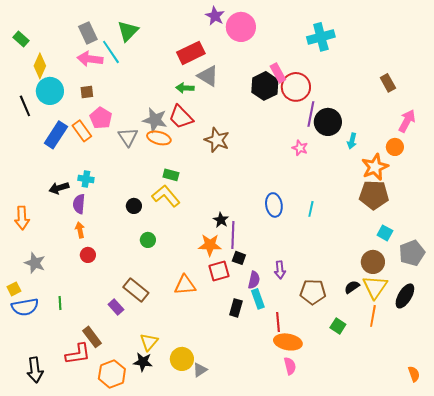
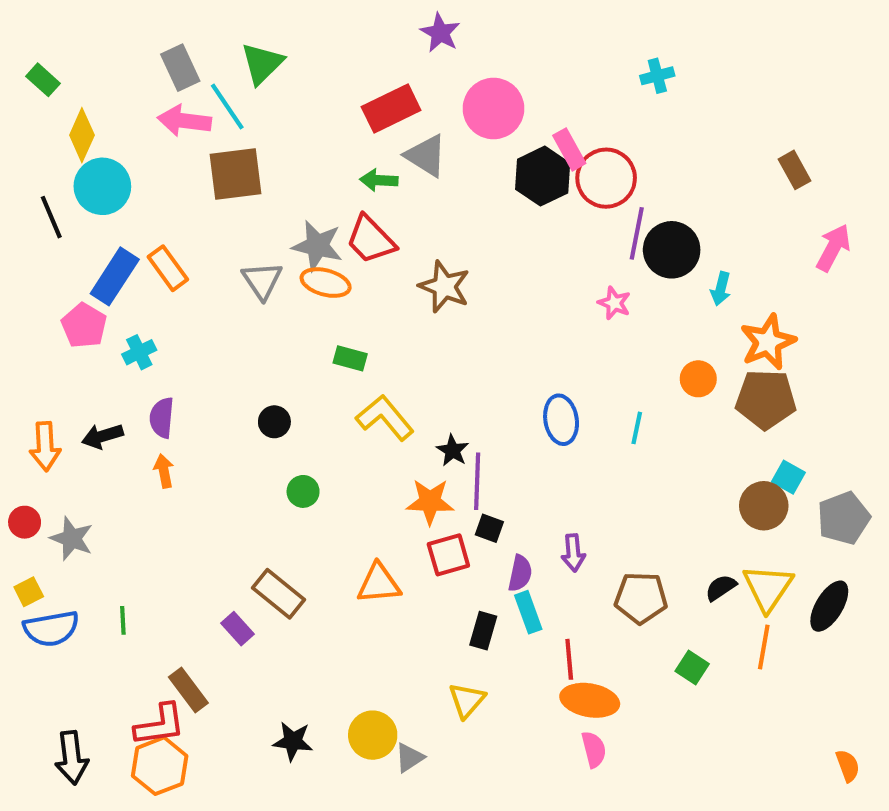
pink circle: (241, 27) -> (493, 109), moved
cyan cross: (321, 37) -> (657, 76), size x0.6
brown square: (87, 92) -> (235, 174), moved, size x2.0
pink pentagon: (101, 118) -> (84, 326), moved
orange circle: (395, 147) -> (698, 379), moved
cyan cross: (86, 179) -> (139, 352), moved, turned -35
black arrow: (59, 188) -> (102, 436), moved
yellow L-shape: (166, 196) -> (385, 418), moved
red circle: (88, 255) -> (25, 522), moved
brown circle: (373, 262) -> (764, 506), moved
yellow triangle: (149, 342) -> (467, 700), moved
orange hexagon: (112, 374) -> (160, 766), moved

